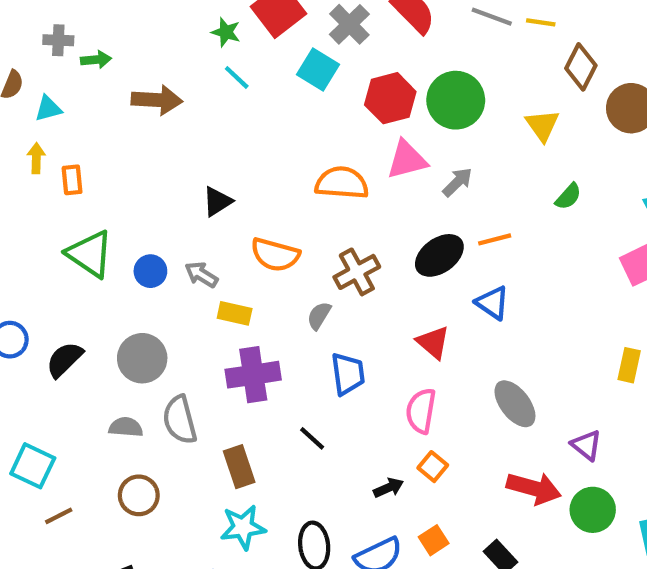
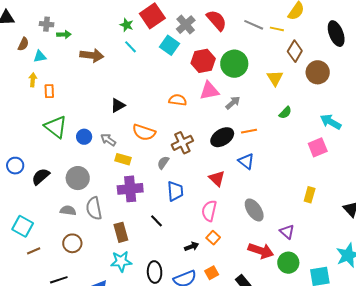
orange semicircle: (342, 183) -> (178, 100), size x0.7

